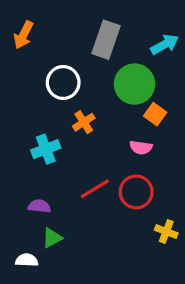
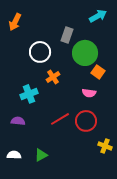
gray rectangle: (106, 40) -> (67, 35), moved, size x0.7
cyan arrow: (165, 44) -> (98, 16), moved
purple semicircle: (39, 206) -> (18, 121), moved
green triangle: (52, 238) -> (41, 155), moved
white semicircle: (27, 260) -> (14, 155), moved

